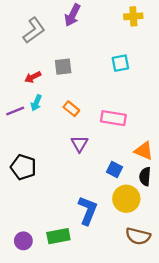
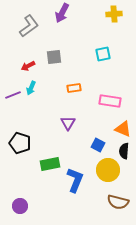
orange rectangle: (71, 109) -> (74, 88), moved, turned -48
pink rectangle: (113, 118) -> (110, 101), moved
green rectangle: (58, 236) -> (50, 164), moved

